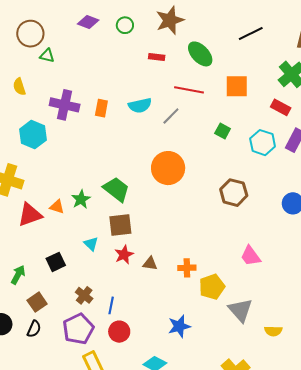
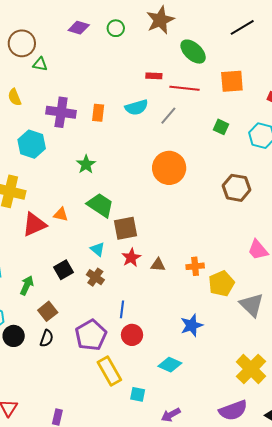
red rectangle: (157, 57) -> (154, 76), moved
green trapezoid: (116, 189) -> (100, 205), moved
green star: (81, 199) -> (86, 164), moved
brown cross: (84, 295) -> (95, 277), moved

